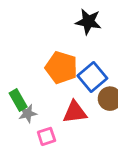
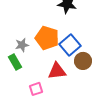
gray star: (28, 113) -> (22, 45), moved

